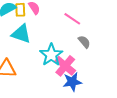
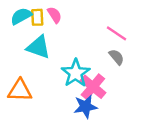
pink line: (72, 19) -> (116, 33), moved
blue star: (72, 82) -> (86, 107), moved

